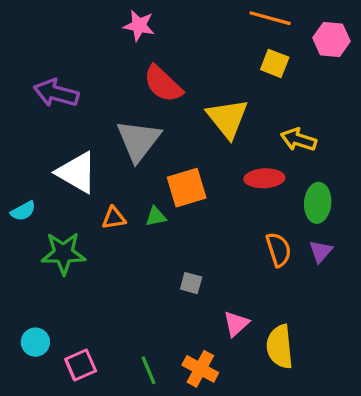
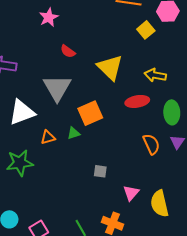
pink star: (139, 26) -> (49, 17), turned -30
yellow square: (275, 63) -> (146, 30), moved, turned 36
red semicircle: (163, 84) -> (68, 51), size x0.6
white triangle: (77, 172) -> (22, 112), turned -44

